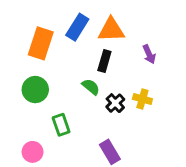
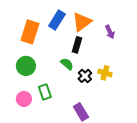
orange triangle: (111, 30) -> (82, 22), turned -35
purple arrow: (149, 54) -> (110, 32), moved
pink circle: (33, 152) -> (24, 99), moved

